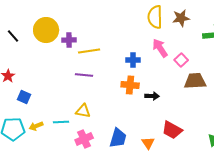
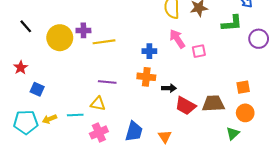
yellow circle: (46, 30) -> (60, 38), moved
pink square: (181, 60) -> (199, 51), turned 32
purple line: (84, 75) -> (107, 82), moved
brown trapezoid: (195, 81) -> (213, 104), moved
red trapezoid: (172, 130) -> (185, 106), moved

